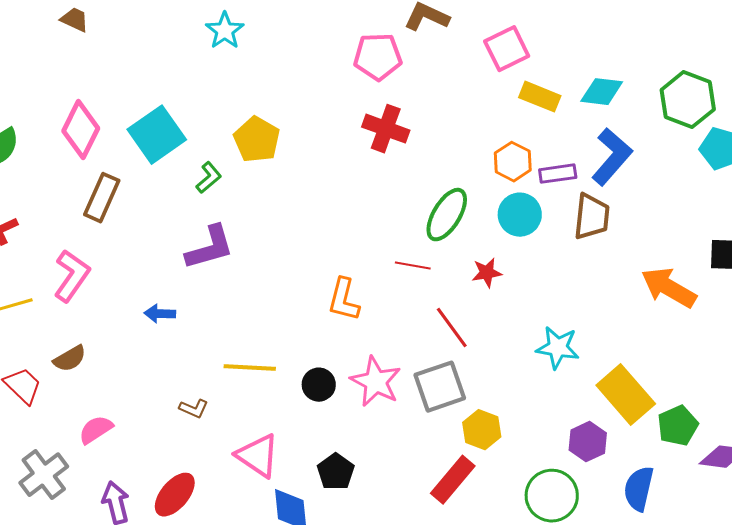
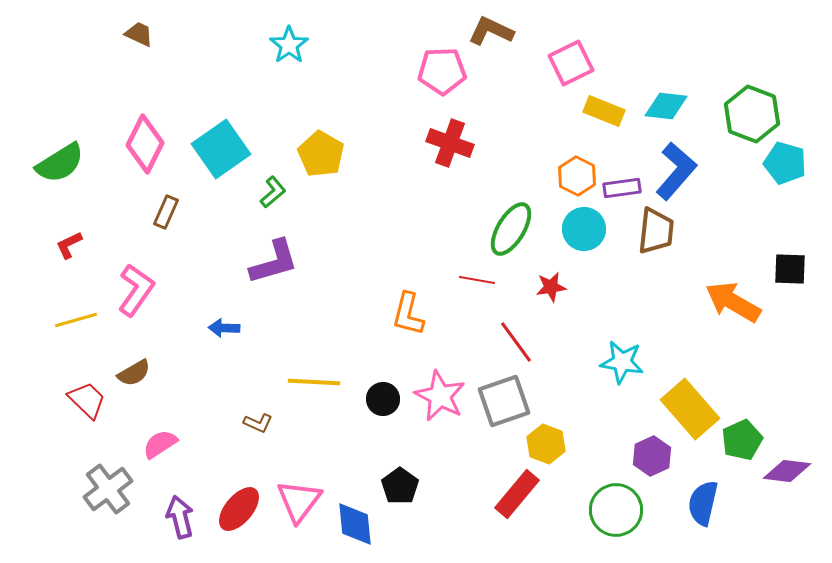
brown rectangle: (102, 198) -> (166, 212), size x0.7
pink triangle: (258, 456) -> (299, 501), moved, turned 33

